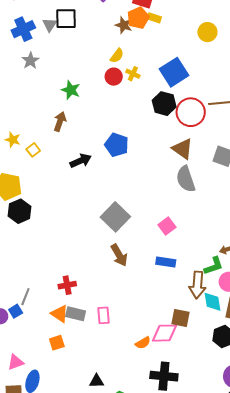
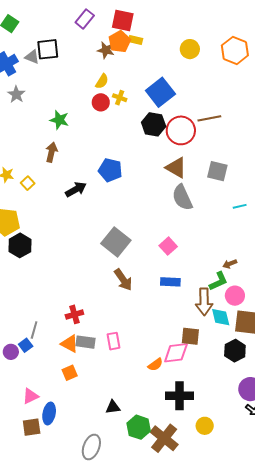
gray triangle: (50, 25) -> (32, 57), turned -35

